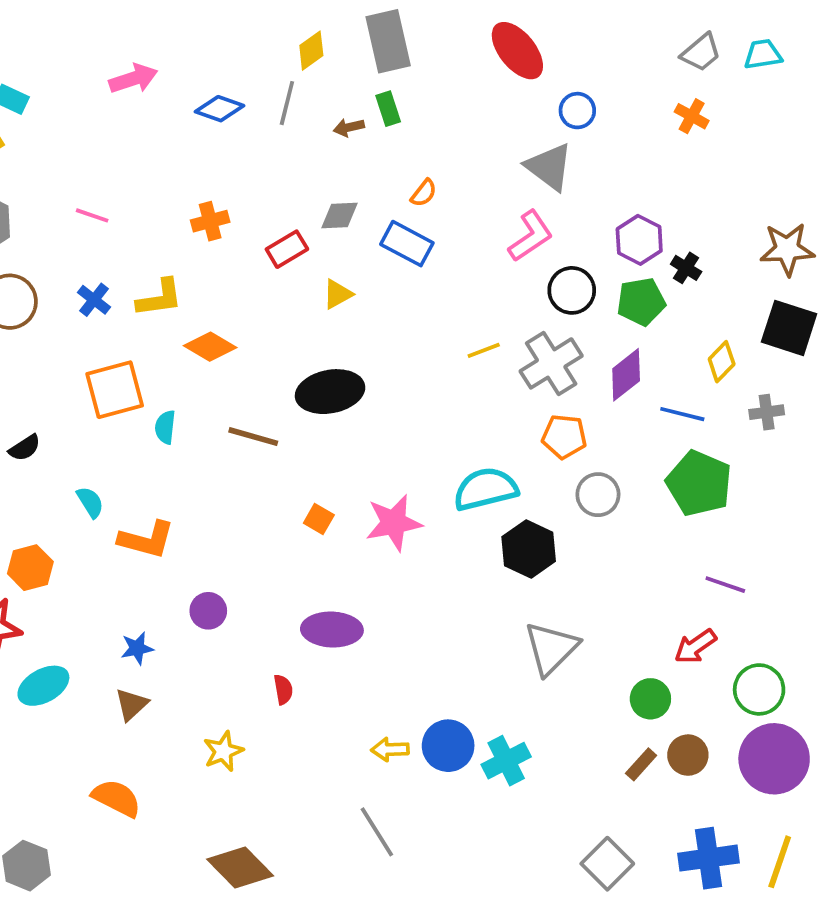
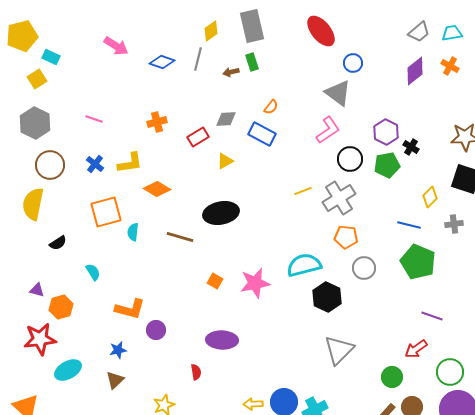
pink arrow: (133, 79) -> (116, 46), turned 50
orange cross: (692, 116) -> (450, 66), moved
purple diamond: (626, 375) -> (415, 71), moved
orange L-shape: (146, 540) -> (130, 309), moved

